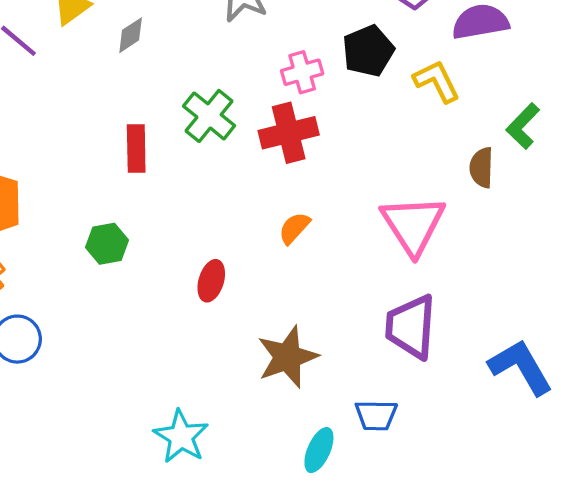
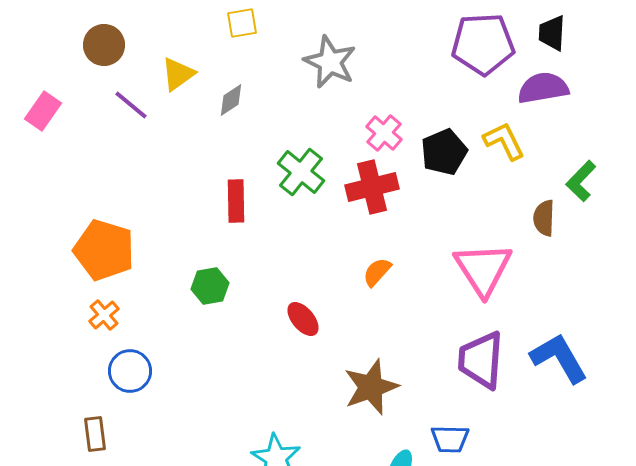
black pentagon: (368, 51) -> (444, 152), moved
pink cross: (302, 72) -> (384, 133), turned -33
red ellipse: (211, 281) -> (303, 319), turned -57
blue L-shape: (521, 367) -> (559, 358), moved

